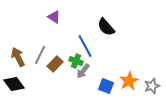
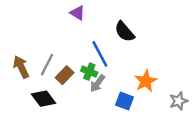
purple triangle: (54, 17) -> (78, 13), moved
orange star: (129, 81) -> (146, 81), moved
black diamond: (14, 84) -> (43, 99), moved

